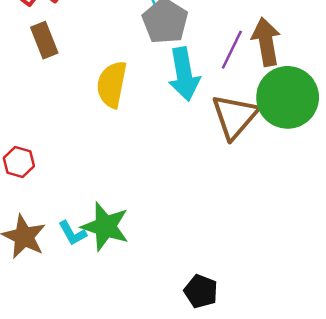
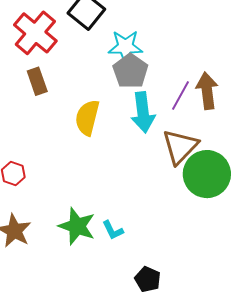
green circle: (288, 97) -> (207, 174), moved
cyan L-shape: (72, 233) -> (113, 230), moved

